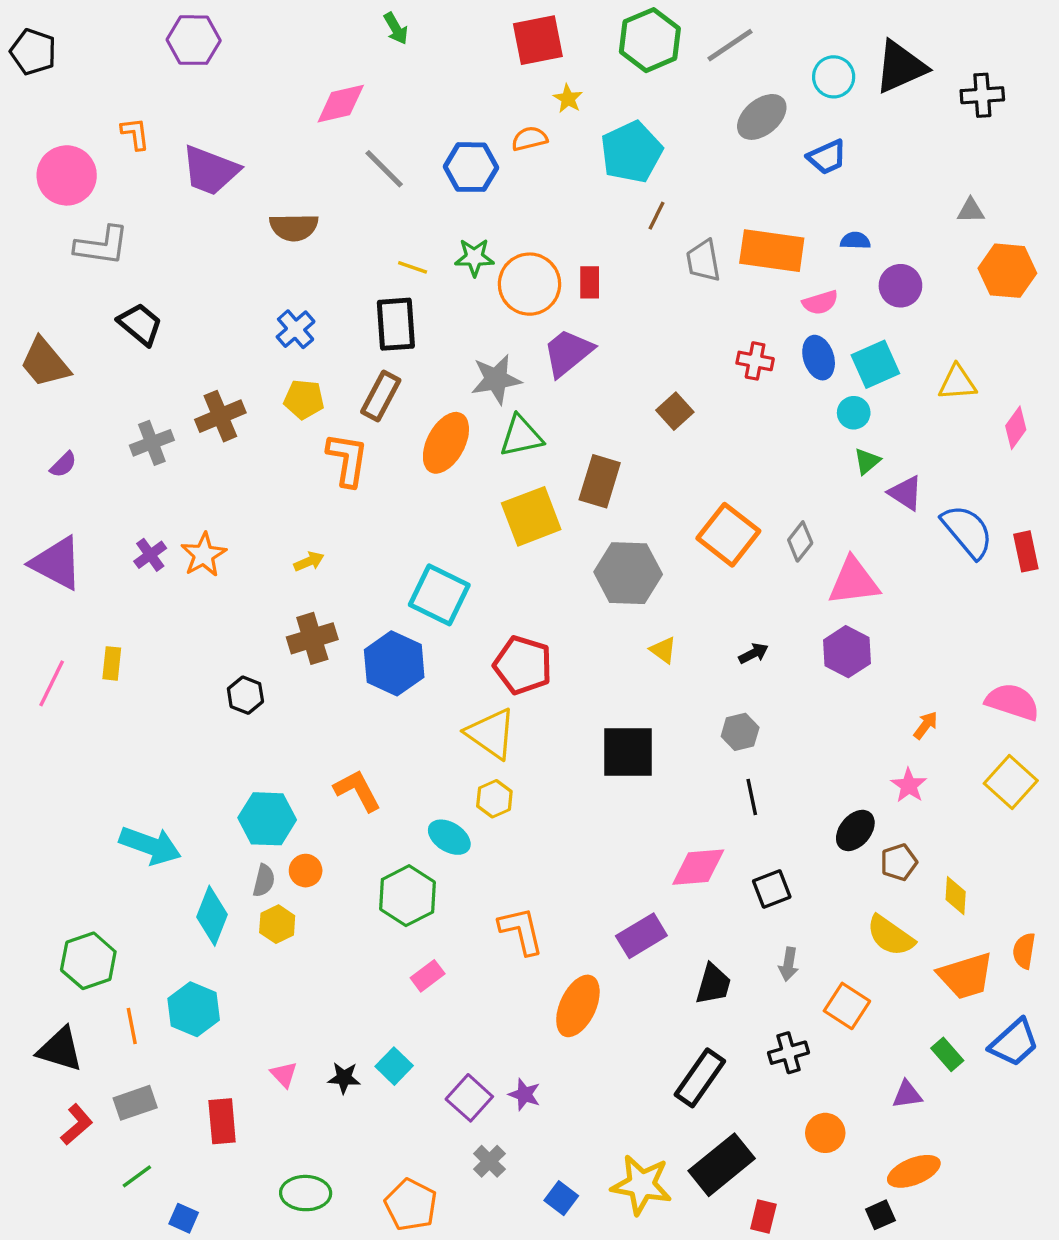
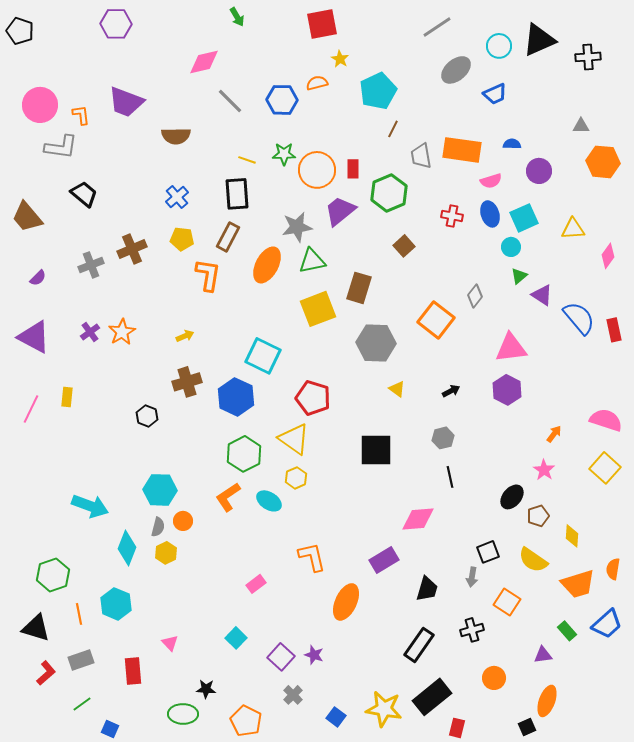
green hexagon: (650, 40) -> (389, 193), moved
orange L-shape: (135, 134) -> (81, 115), moved
gray diamond: (800, 541) -> (475, 296), moved
orange L-shape: (357, 790) -> (228, 497), moved, turned -96
black square: (772, 889) -> (488, 552), moved
green hexagon: (408, 896) -> (244, 454), moved
black star: (344, 1078) -> (206, 689), moved
orange ellipse: (914, 1171) -> (547, 701), turned -48

